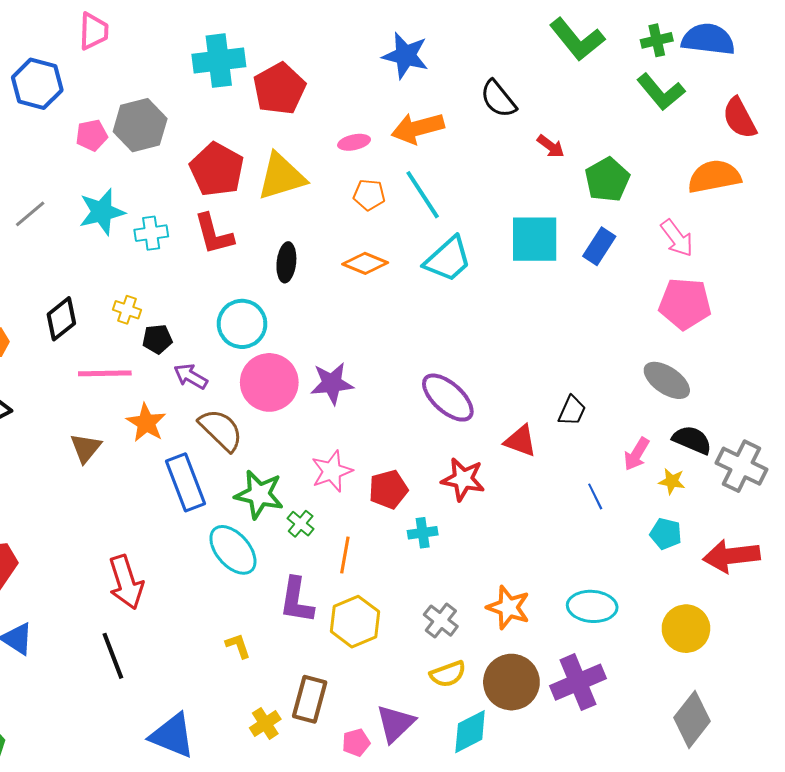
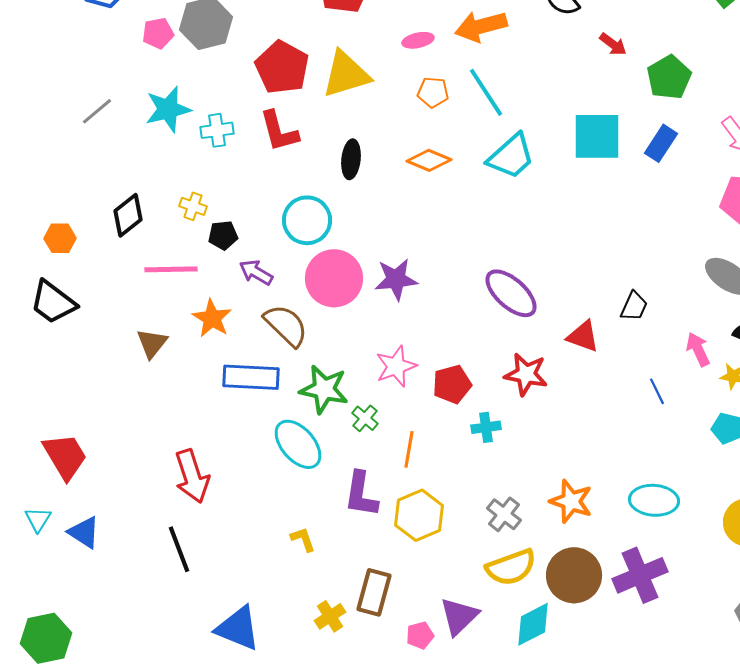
pink arrow: (637, 454) -> (698, 349), turned 124
blue rectangle: (186, 482) -> (251, 377), turned -66
yellow semicircle: (448, 674) -> (511, 567), size x1.4

